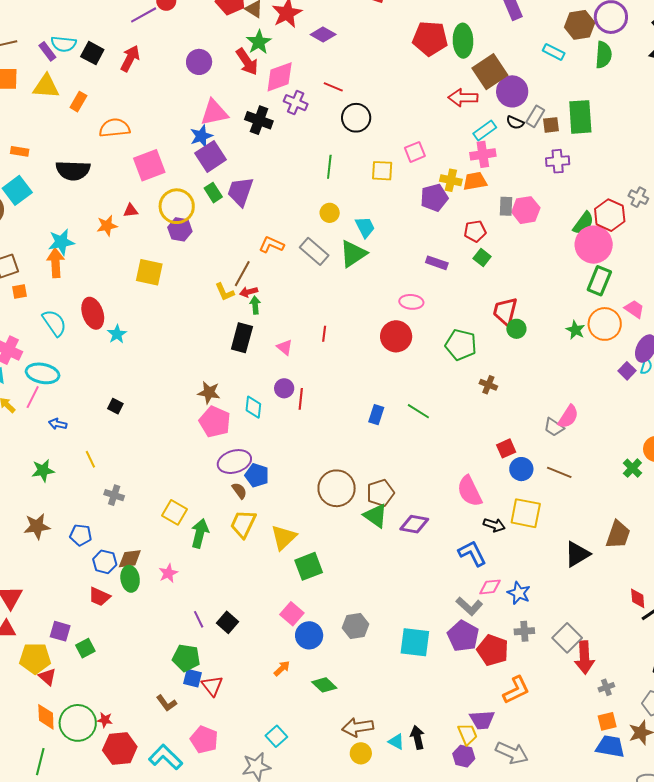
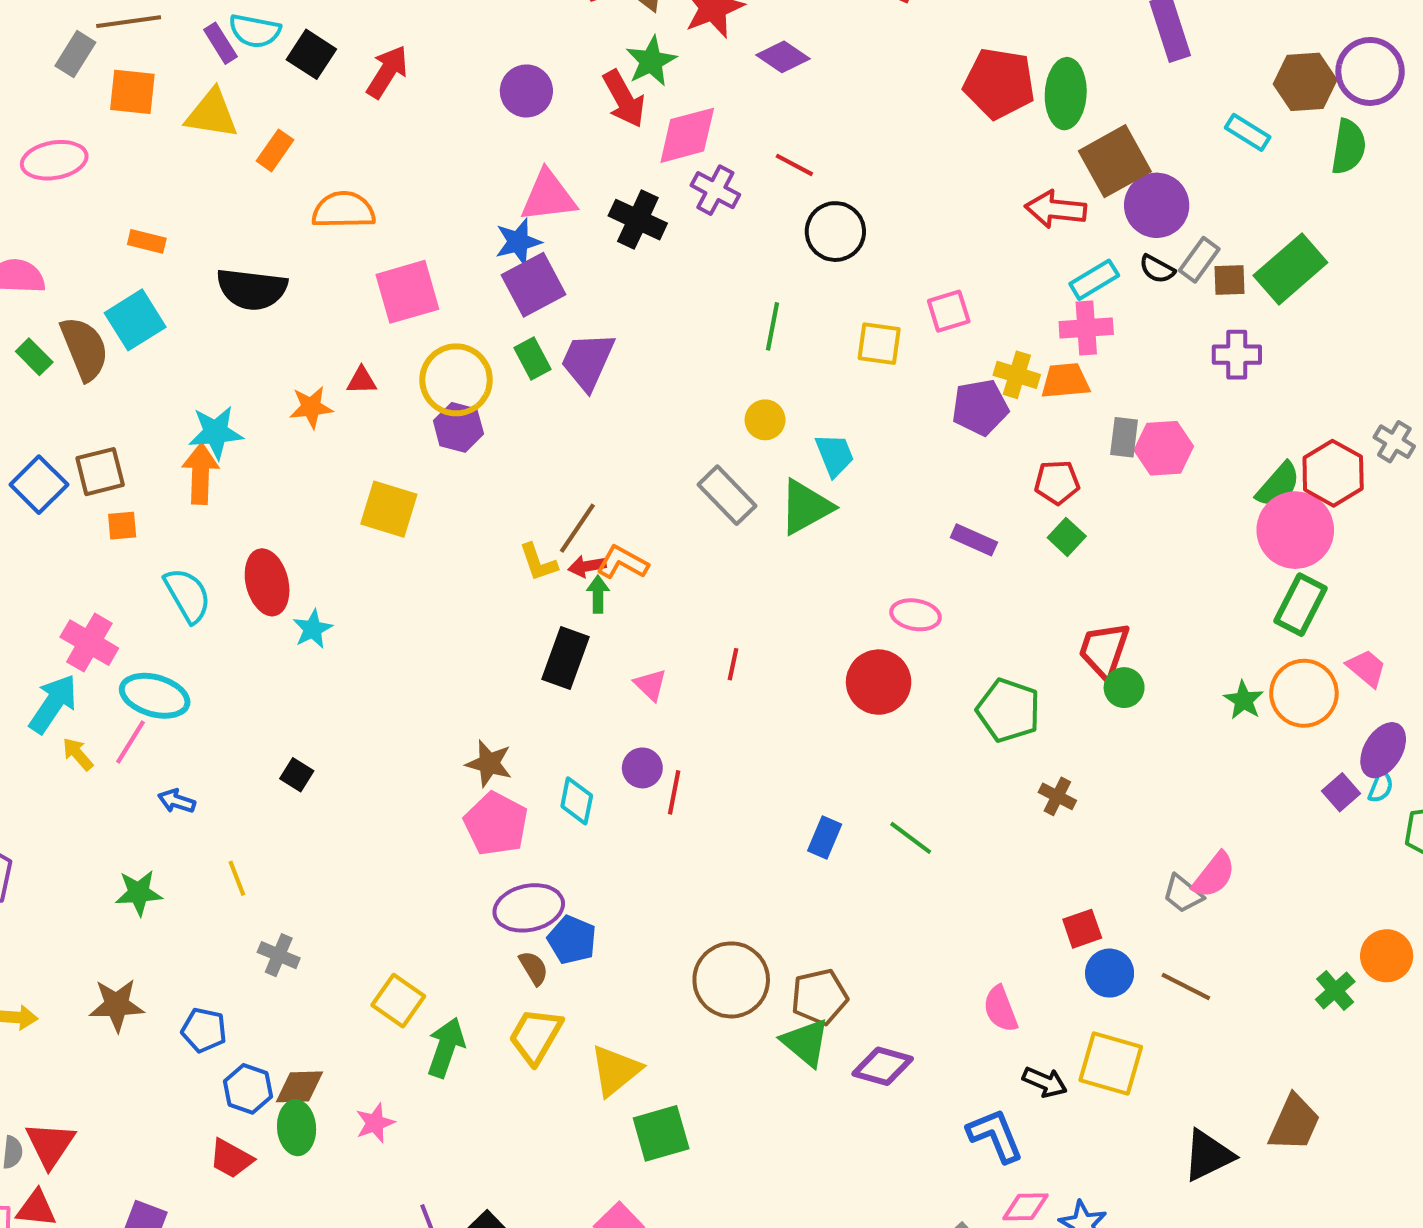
green rectangle: (580, 117) -> (1290, 269), turned 48
orange L-shape: (271, 245) -> (622, 562), moved
pink semicircle: (469, 491) -> (1001, 1009), size x0.7

